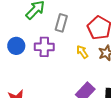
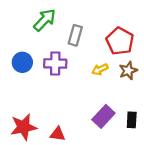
yellow arrow: (82, 52) -> (100, 69), turned -80

